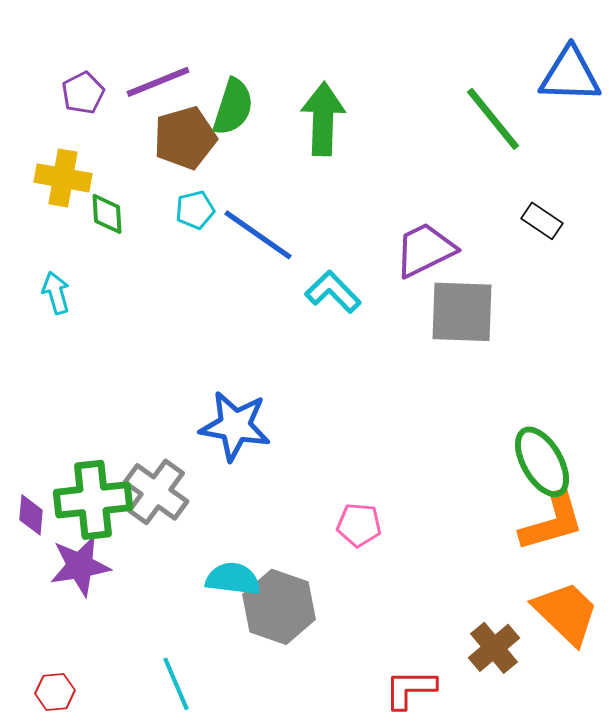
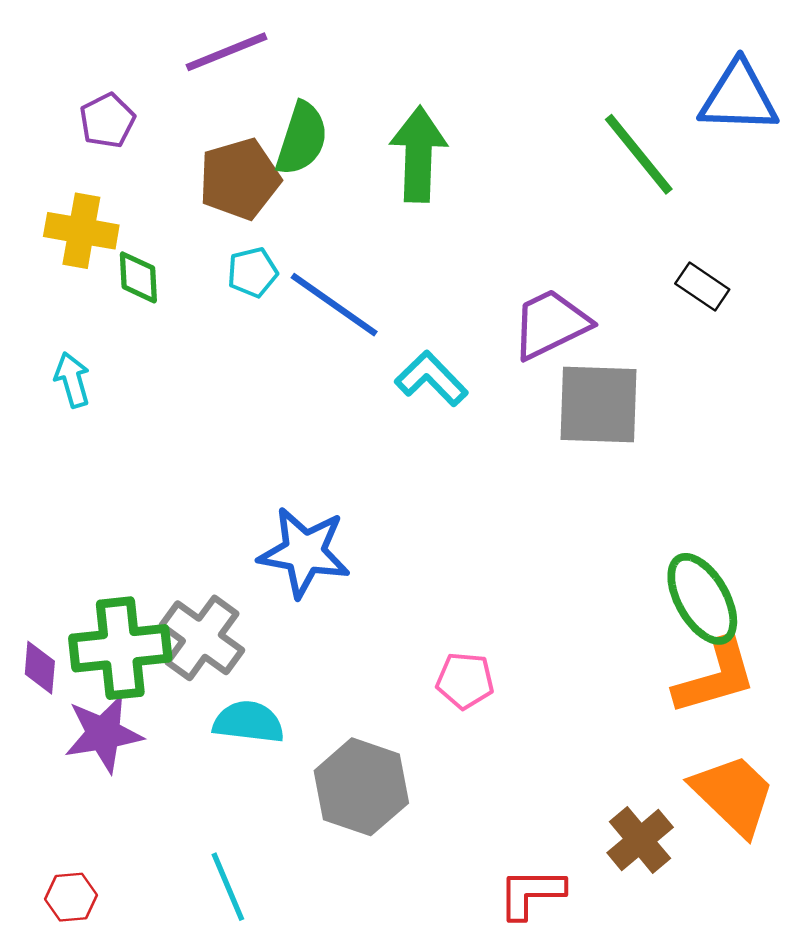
purple line: (158, 82) -> (227, 52), moved
cyan semicircle: (233, 579) -> (249, 722), moved

